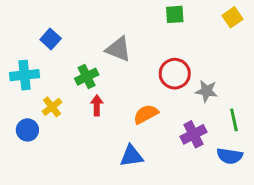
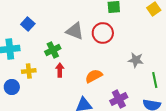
red circle: (175, 74) -> (103, 33), moved
yellow cross: (52, 107) -> (29, 71), turned 32
purple cross: (194, 134) -> (119, 99), moved

